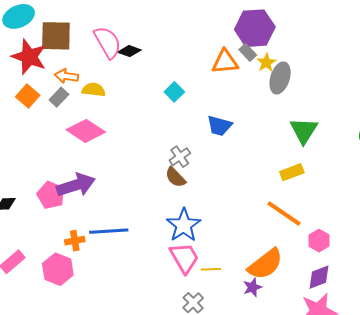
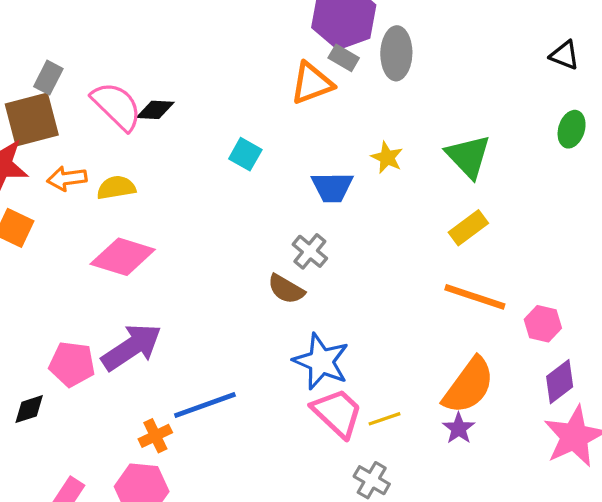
yellow star: (266, 63) -> (387, 158), moved
gray ellipse: (280, 78) -> (396, 53), moved
gray rectangle: (59, 97) -> (48, 78), moved
gray cross: (180, 157) -> (310, 251), moved
pink pentagon: (51, 195) -> (72, 364), moved

